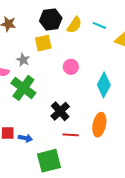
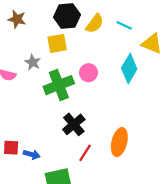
cyan diamond: (104, 85) -> (129, 69), moved
green cross: (23, 88) -> (59, 85), moved, turned 30
red line: (71, 135) -> (85, 153), turned -63

